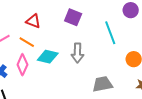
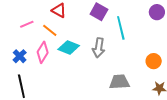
cyan line: (110, 33) -> (121, 28), moved

